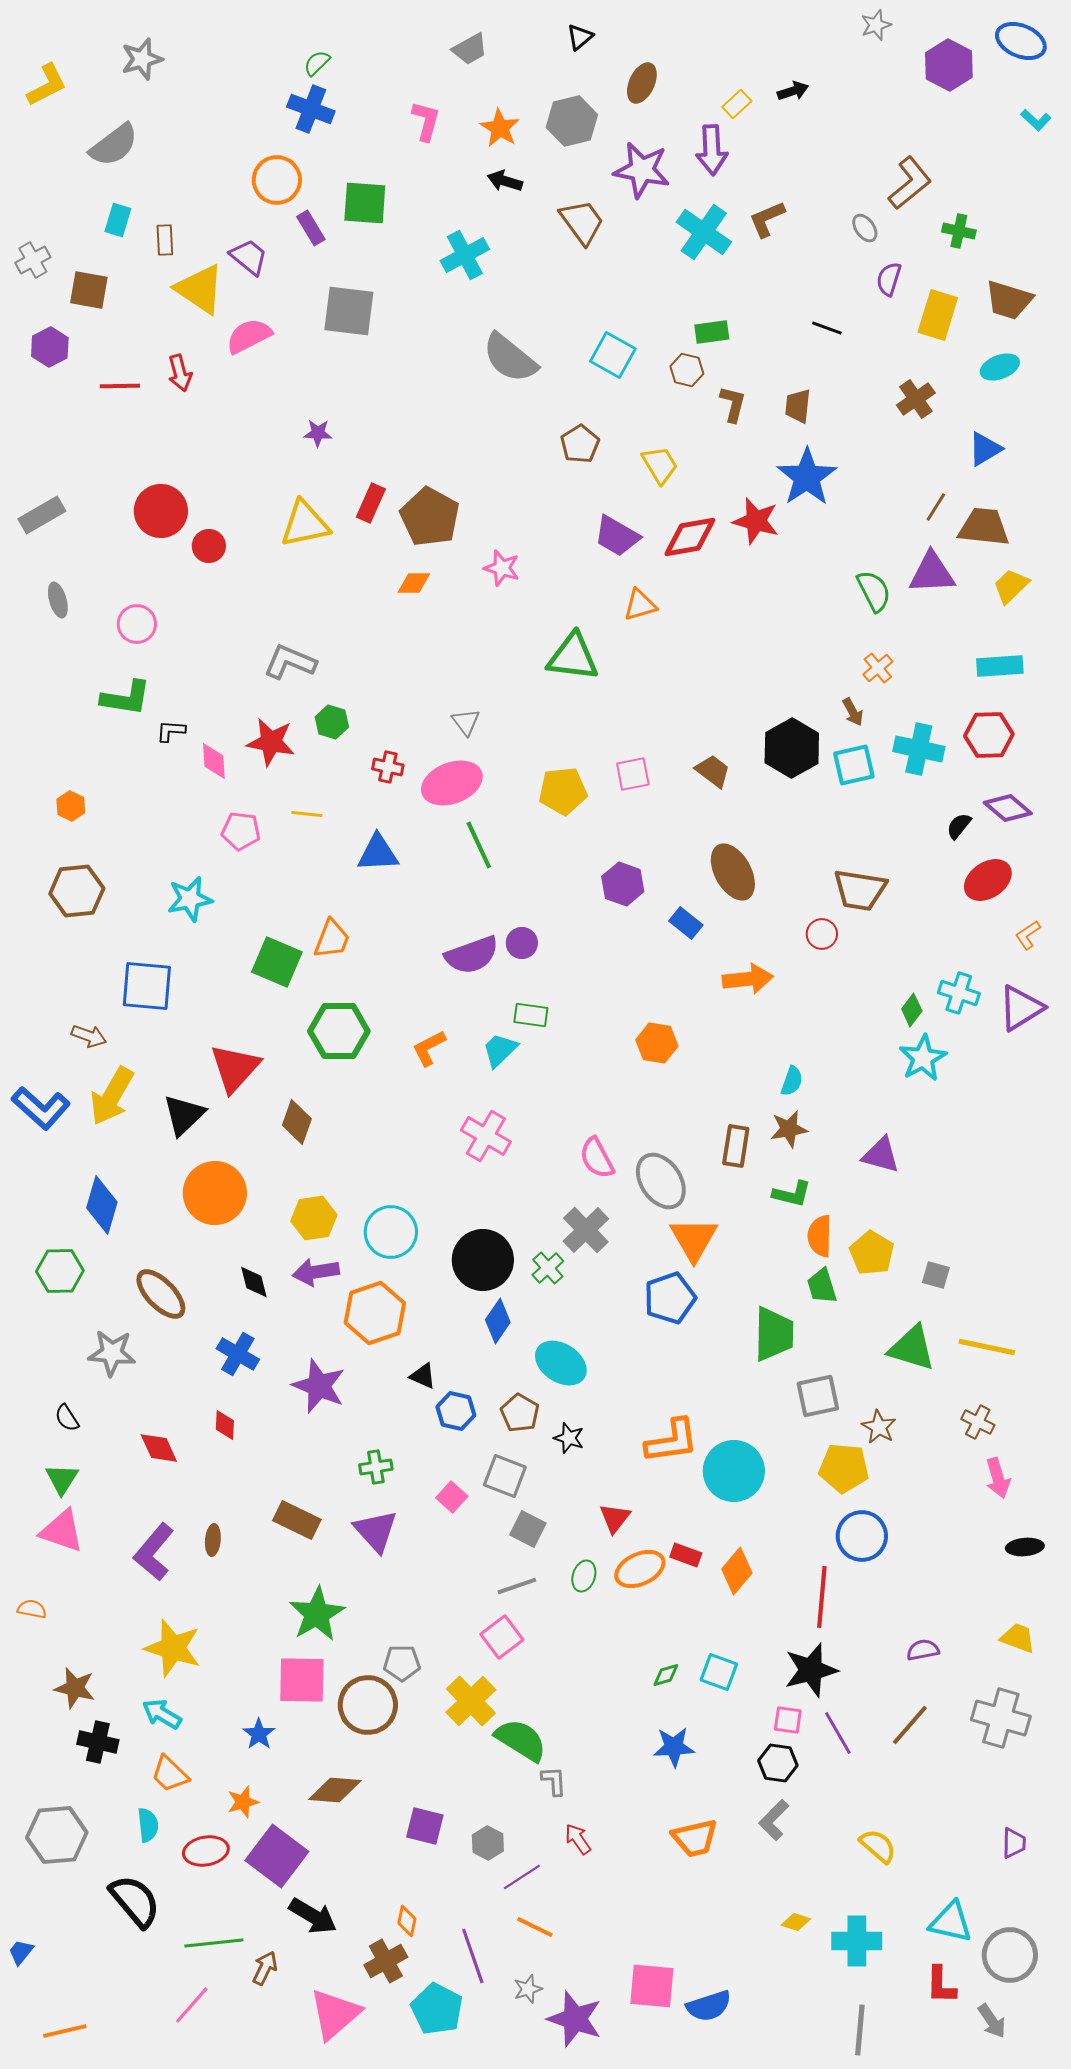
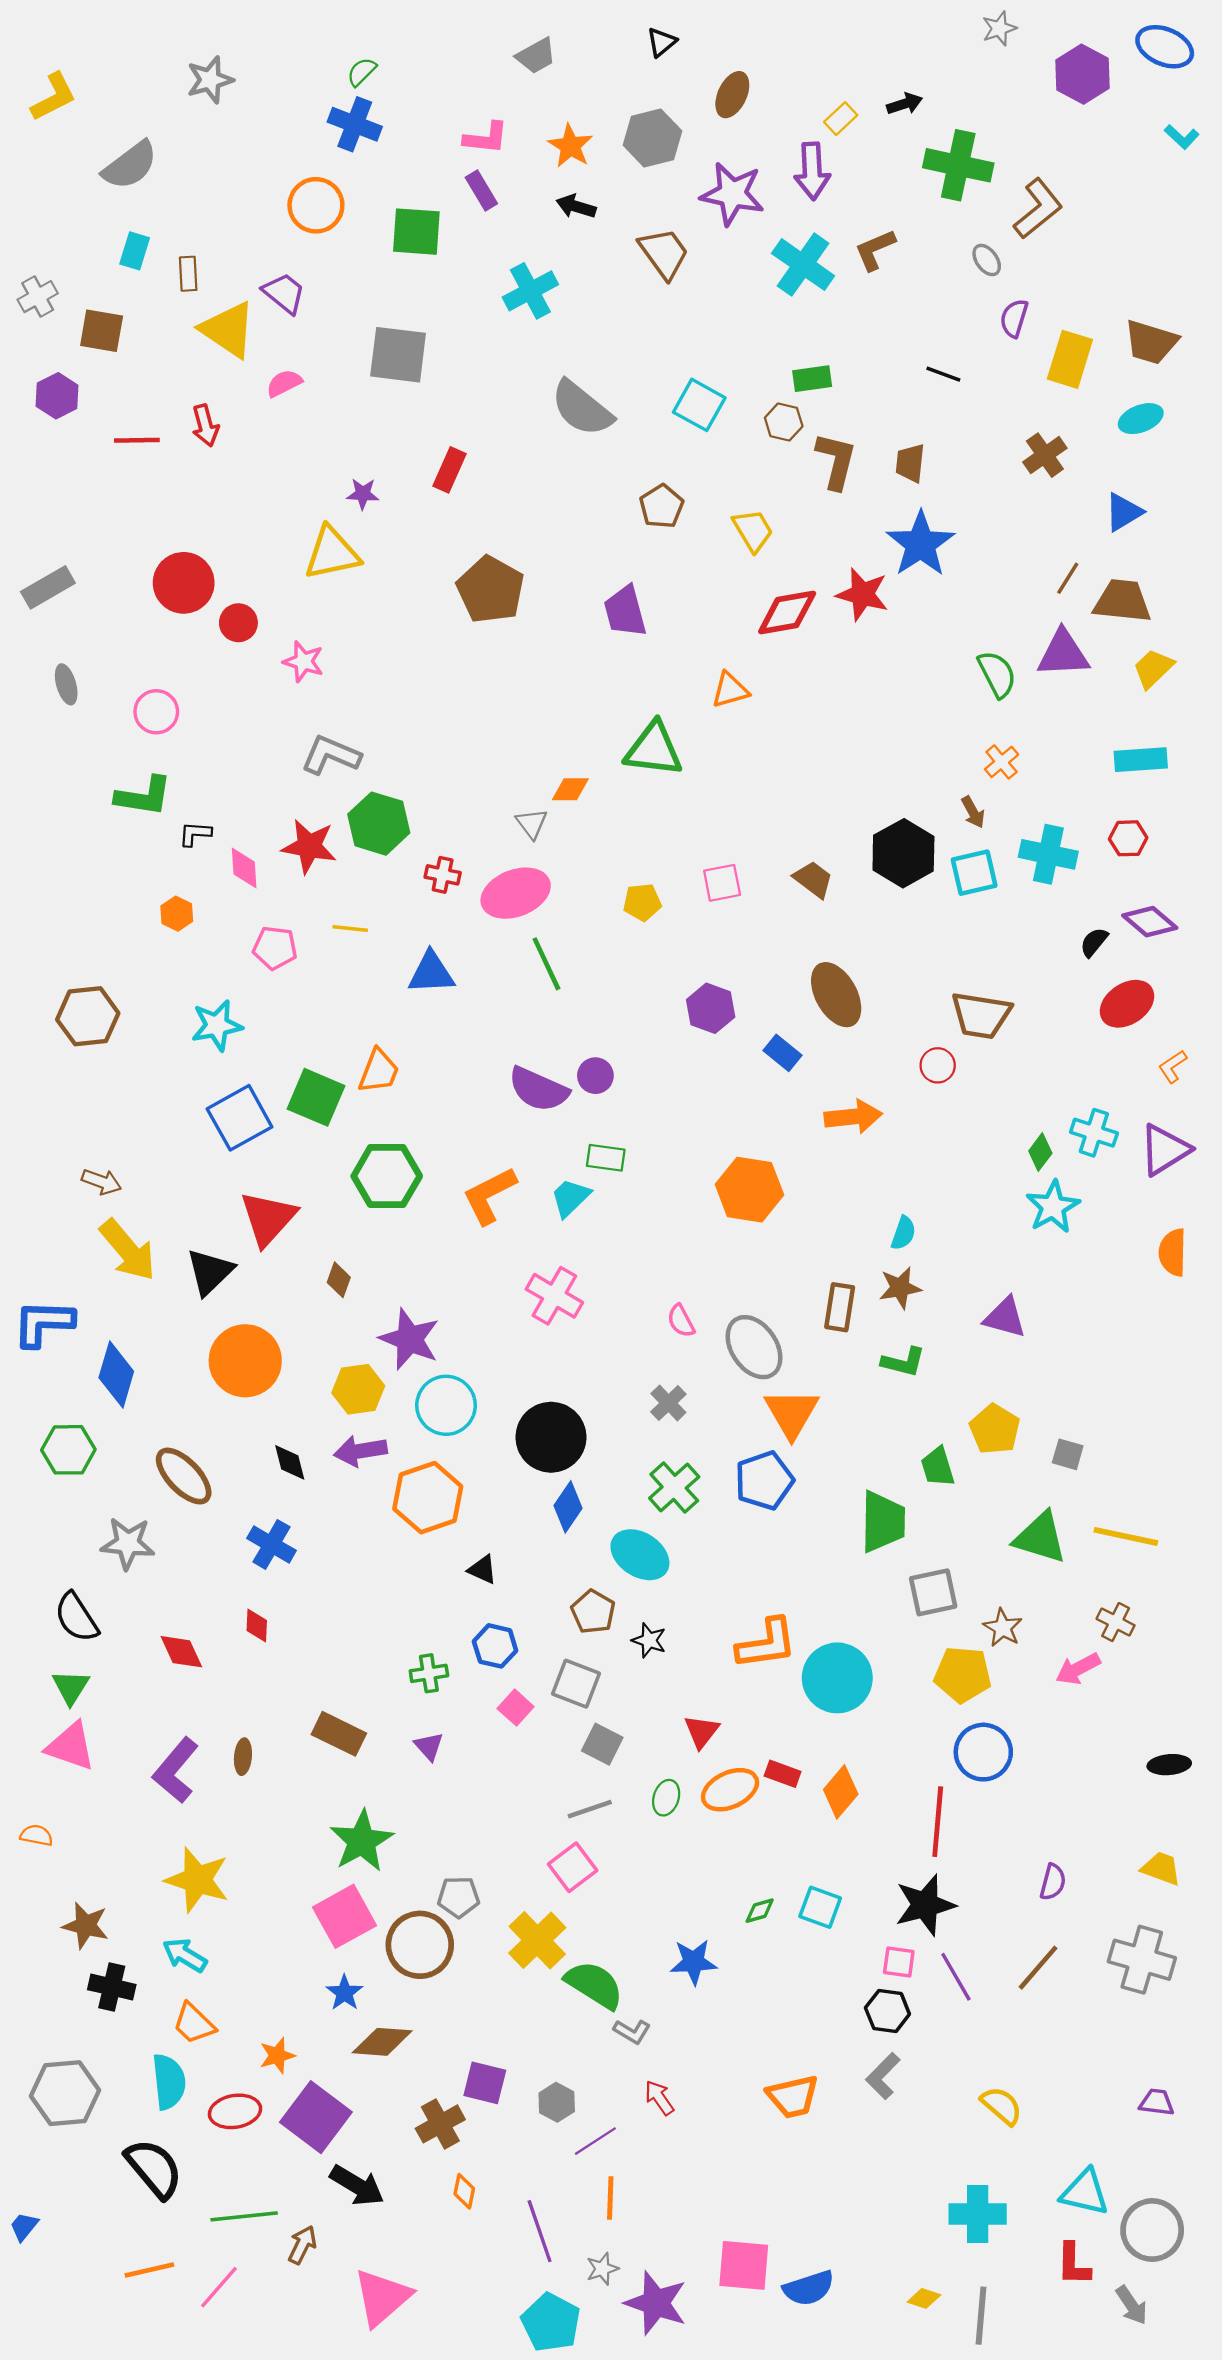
gray star: (142, 59) -> (210, 80), moved
pink L-shape: (426, 121) -> (486, 138), turned 81
purple rectangle: (311, 228) -> (481, 190), moved
green cross: (959, 231) -> (958, 165), moved, size x1.8
pink semicircle: (249, 336) -> (284, 383), size x0.7
brown L-shape: (733, 404) -> (836, 461), size x1.4
red rectangle: (371, 503) -> (449, 470), moved
yellow triangle: (305, 524) -> (332, 553), moved
purple trapezoid: (617, 536) -> (625, 611), moved, turned 45
pink star: (502, 568) -> (303, 662), moved
orange diamond: (414, 583) -> (570, 789), moved
green hexagon: (332, 722) -> (379, 824), size x1.6
red hexagon: (989, 735) -> (1128, 838), size x0.7
yellow pentagon: (563, 791) -> (642, 902), size x0.7
orange hexagon: (71, 806) -> (177, 914), moved
purple semicircle: (472, 955) -> (538, 1089), turned 44
blue square: (147, 986) -> (240, 1118), moved, turned -34
orange hexagon: (657, 1043) -> (749, 1190), size x1.4
orange L-shape: (429, 1048) -> (489, 1195), size x1.4
yellow arrow: (112, 1096) -> (128, 1250), turned -70
blue L-shape: (41, 1108) -> (43, 1323), moved, turned 140
brown diamond: (297, 1122) -> (339, 1280), size x0.7
pink semicircle: (597, 1158) -> (681, 1321), size x0.7
gray cross: (586, 1230) -> (668, 1403), size x0.7
orange semicircle: (820, 1236) -> (1173, 1252), moved
green cross: (548, 1268) -> (674, 1487), moved, size x1.4
purple star: (319, 1386) -> (410, 1339), moved
blue hexagon: (456, 1411) -> (495, 1646), moved
black semicircle: (67, 1418) -> (76, 1617), size x1.6
pink arrow: (998, 1478) -> (1078, 1669), moved, turned 78
purple triangle: (376, 1531) -> (429, 1746), size x0.6
purple semicircle: (923, 1650) -> (1053, 1882), turned 116
pink square: (302, 1680) -> (344, 1916), turned -30
blue star: (259, 1734) -> (344, 1993), moved
blue star: (674, 1747) -> (694, 1962), moved
gray L-shape: (554, 1781) -> (632, 2032), turned 124
cyan semicircle: (148, 1825) -> (169, 2082), size x1.4
purple trapezoid: (1014, 1843) -> (1157, 2102), turned -84
yellow diamond: (796, 1922) -> (924, 2298), moved
orange line: (535, 1927) -> (610, 2198), turned 66
brown cross: (386, 1961) -> (440, 2124), moved
cyan pentagon: (437, 2009) -> (551, 2322), moved
orange line: (65, 2031) -> (149, 2270), moved

